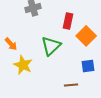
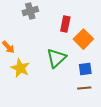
green triangle: (51, 46) -> (56, 58), moved
brown line: (71, 85) -> (84, 88), moved

